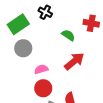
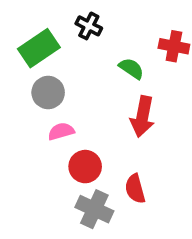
red arrow: (74, 61) -> (142, 117), turned 140
pink semicircle: (41, 69) -> (61, 131), moved

